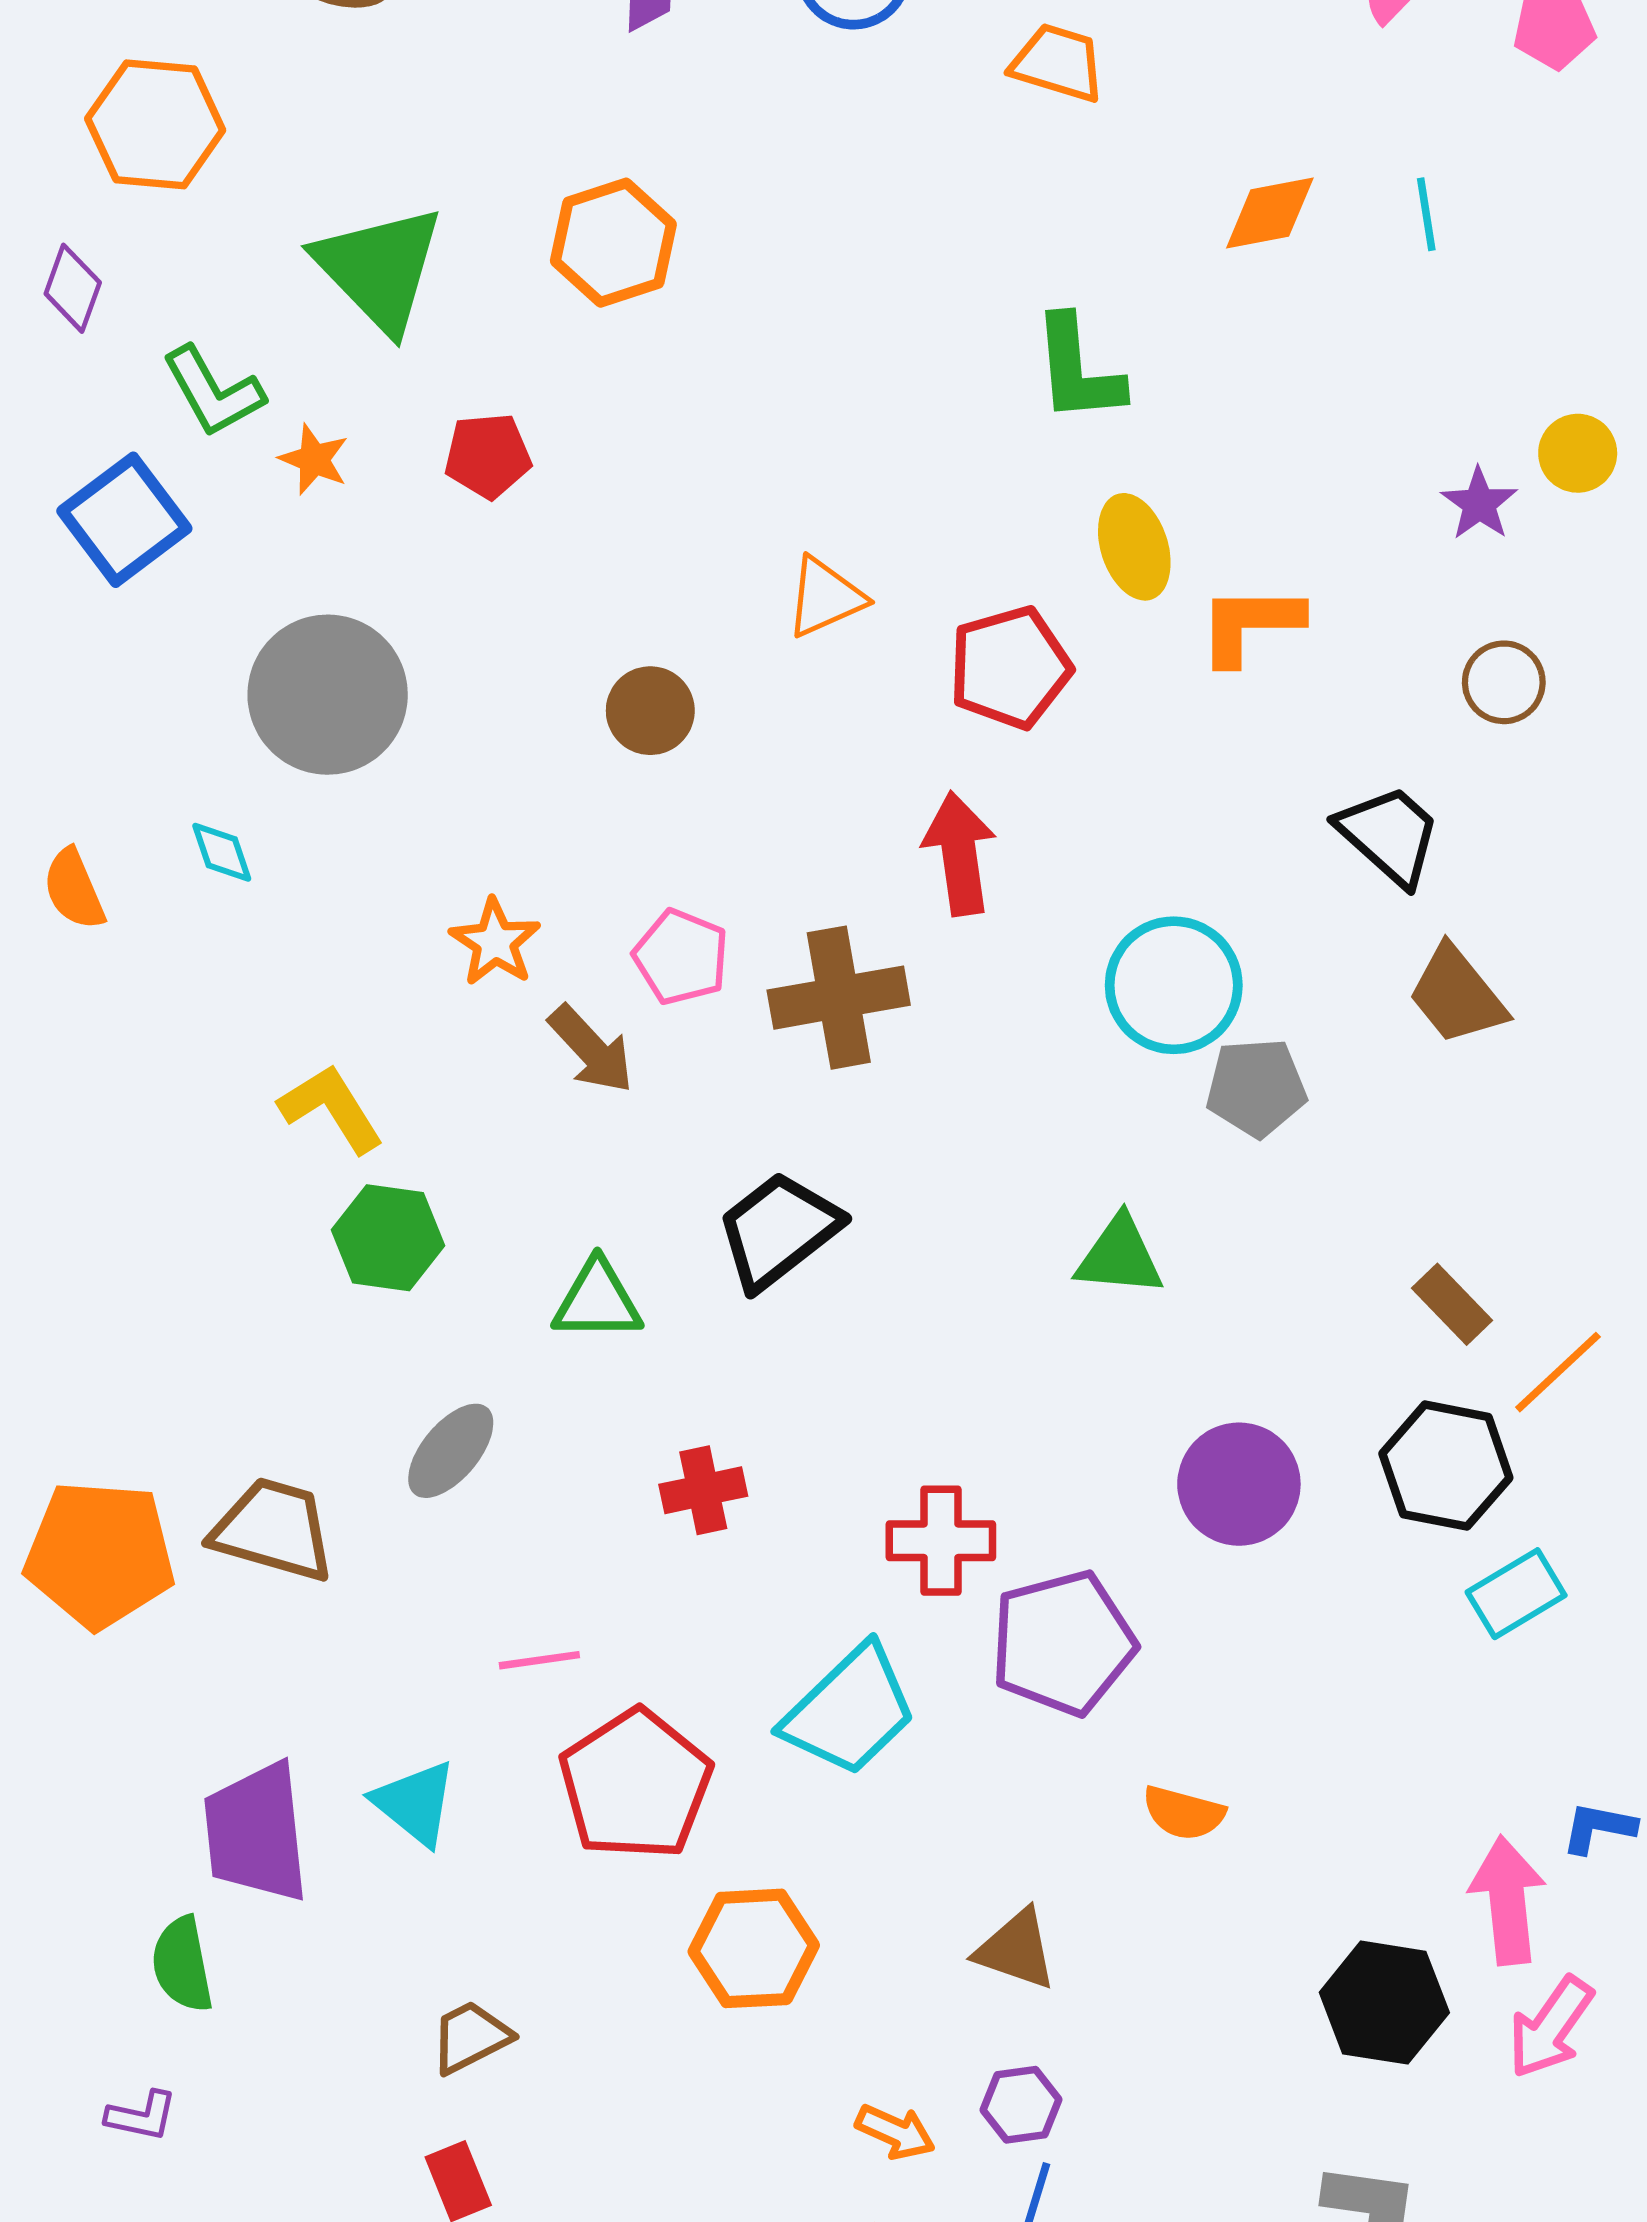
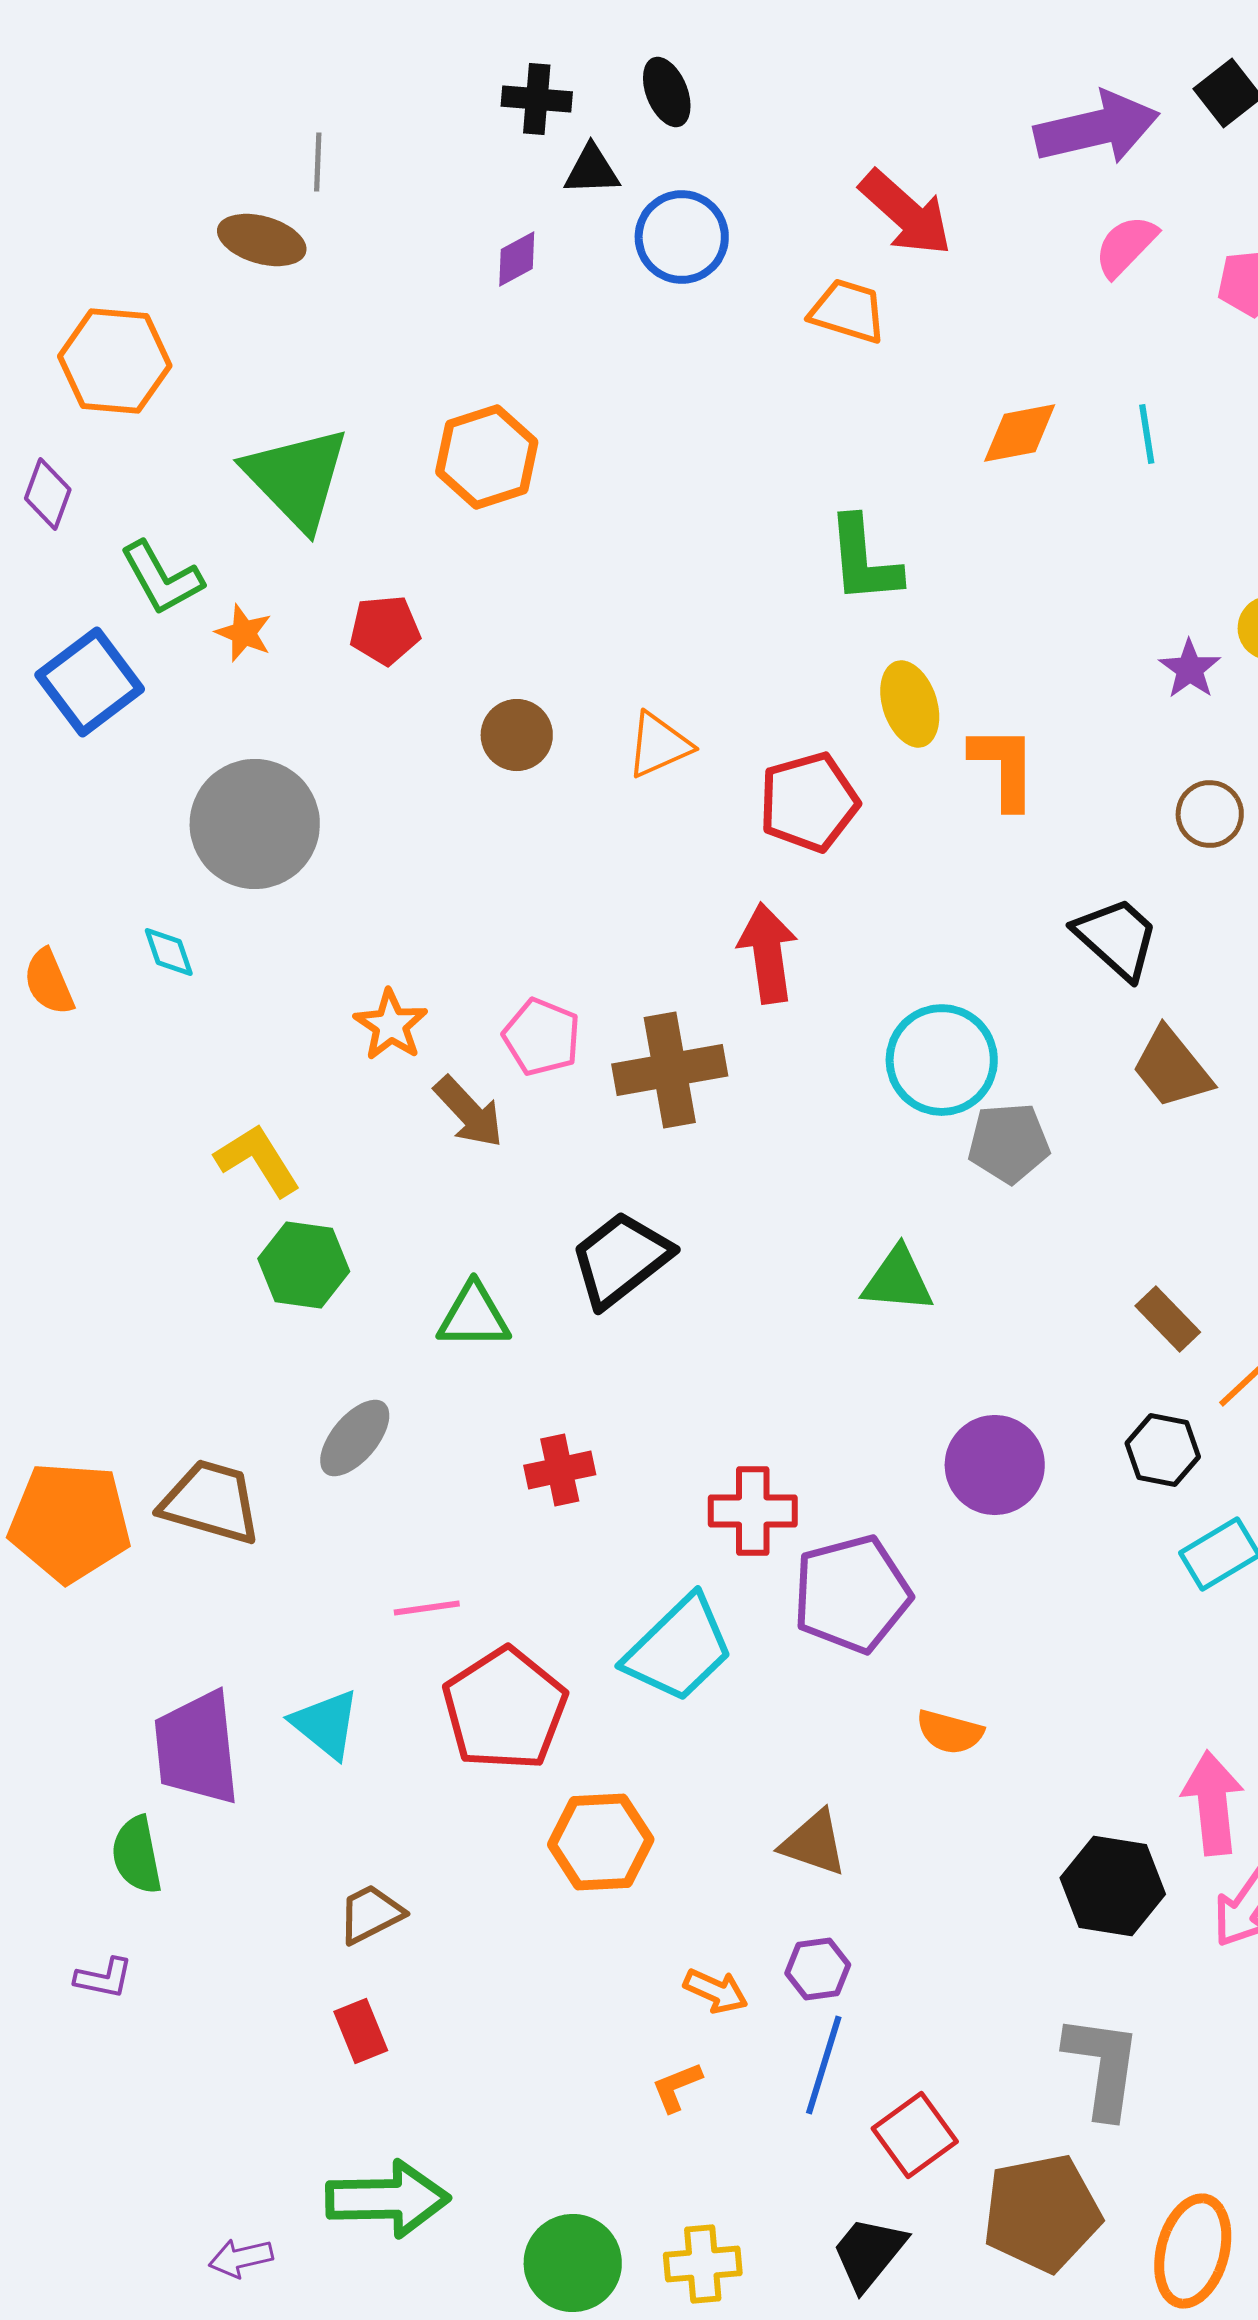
orange L-shape: (1250, 624) -> (1004, 767), turned 90
brown circle: (650, 711) -> (517, 735), moved
black hexagon: (1446, 1466) -> (1163, 1450), size x0.7

